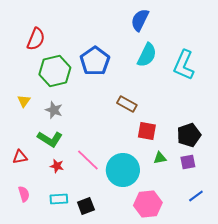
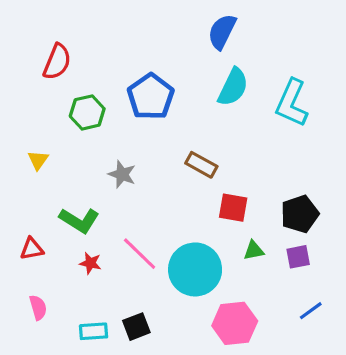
green hexagon: (55, 71) -> (87, 112), size x0.7
gray star: (54, 110) -> (122, 174), moved
cyan rectangle: (59, 199) -> (94, 331), moved

